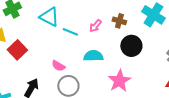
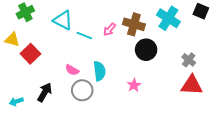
brown cross: (119, 21) -> (134, 24), size x1.5
cyan semicircle: (93, 56) -> (99, 71), moved, turned 84
pink star: (119, 81) -> (134, 85), size x0.6

